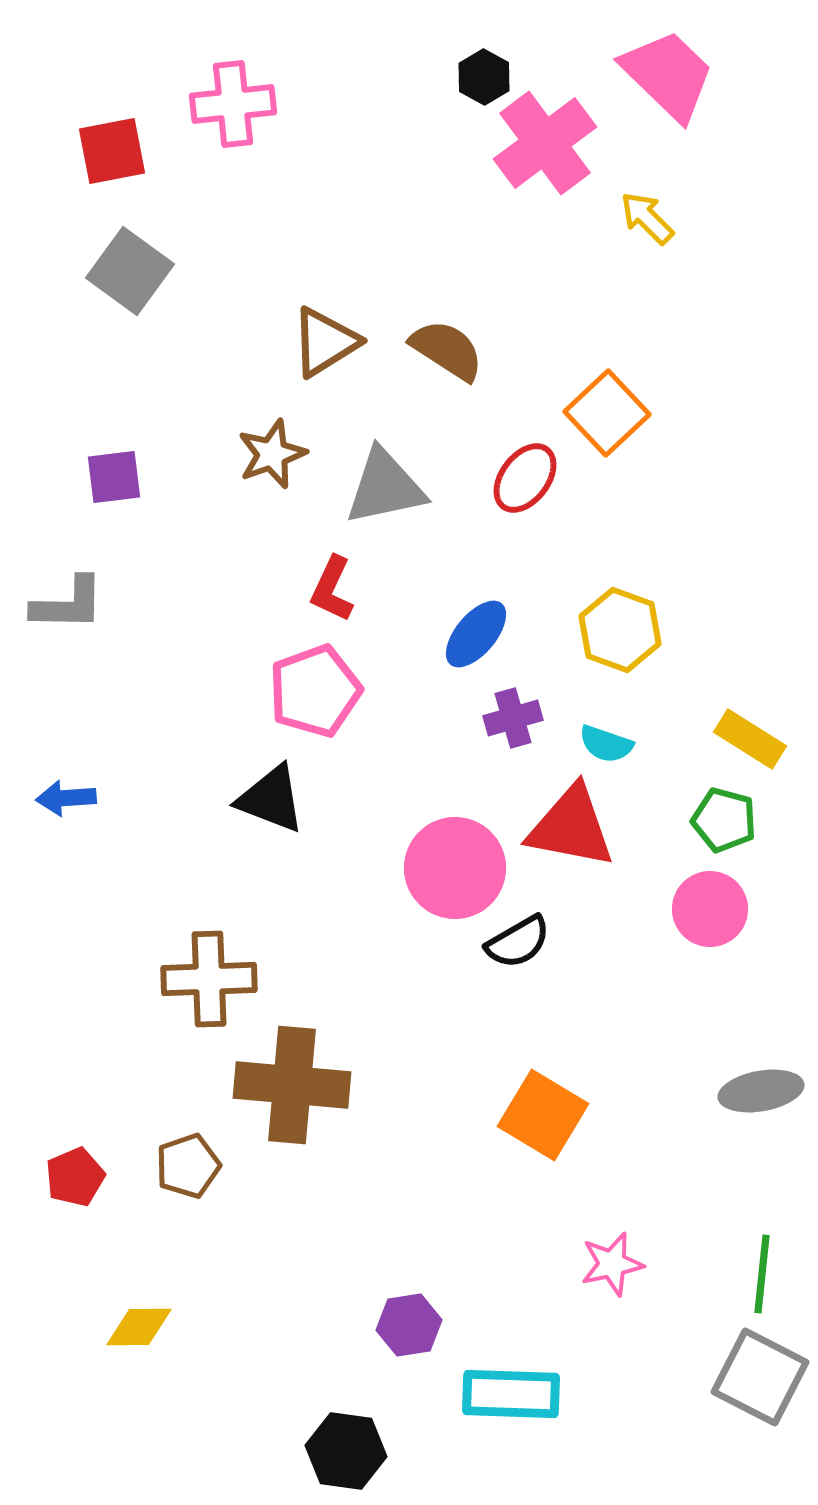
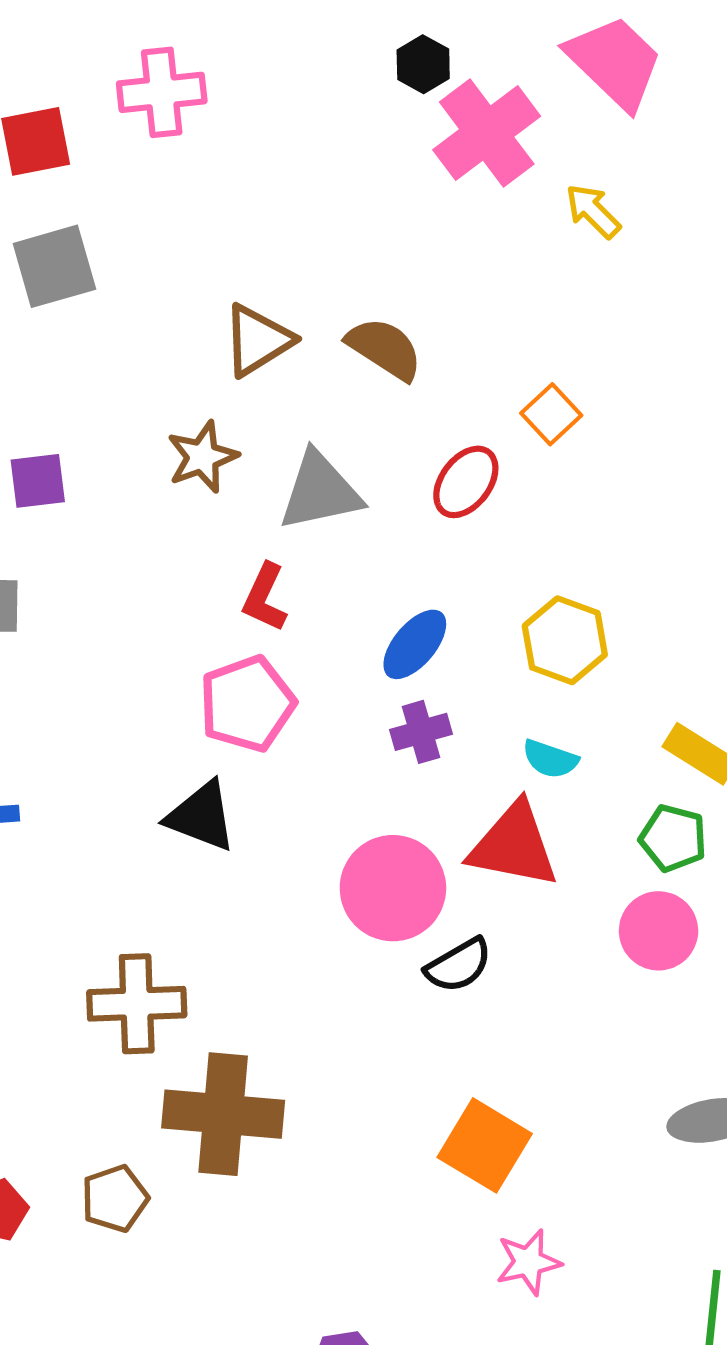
gray square: (130, 271) -> (54, 266), turned 38
orange square: (607, 413) -> (551, 414), size x0.7
purple cross: (513, 718) -> (421, 732), moved
pink star: (612, 1264) -> (528, 1262), moved

